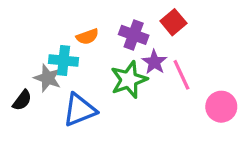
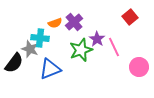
red square: (173, 22) -> (130, 17), moved
purple cross: (134, 35) -> (74, 22), moved, turned 30
black semicircle: (22, 100) -> (14, 63), size x1.5

